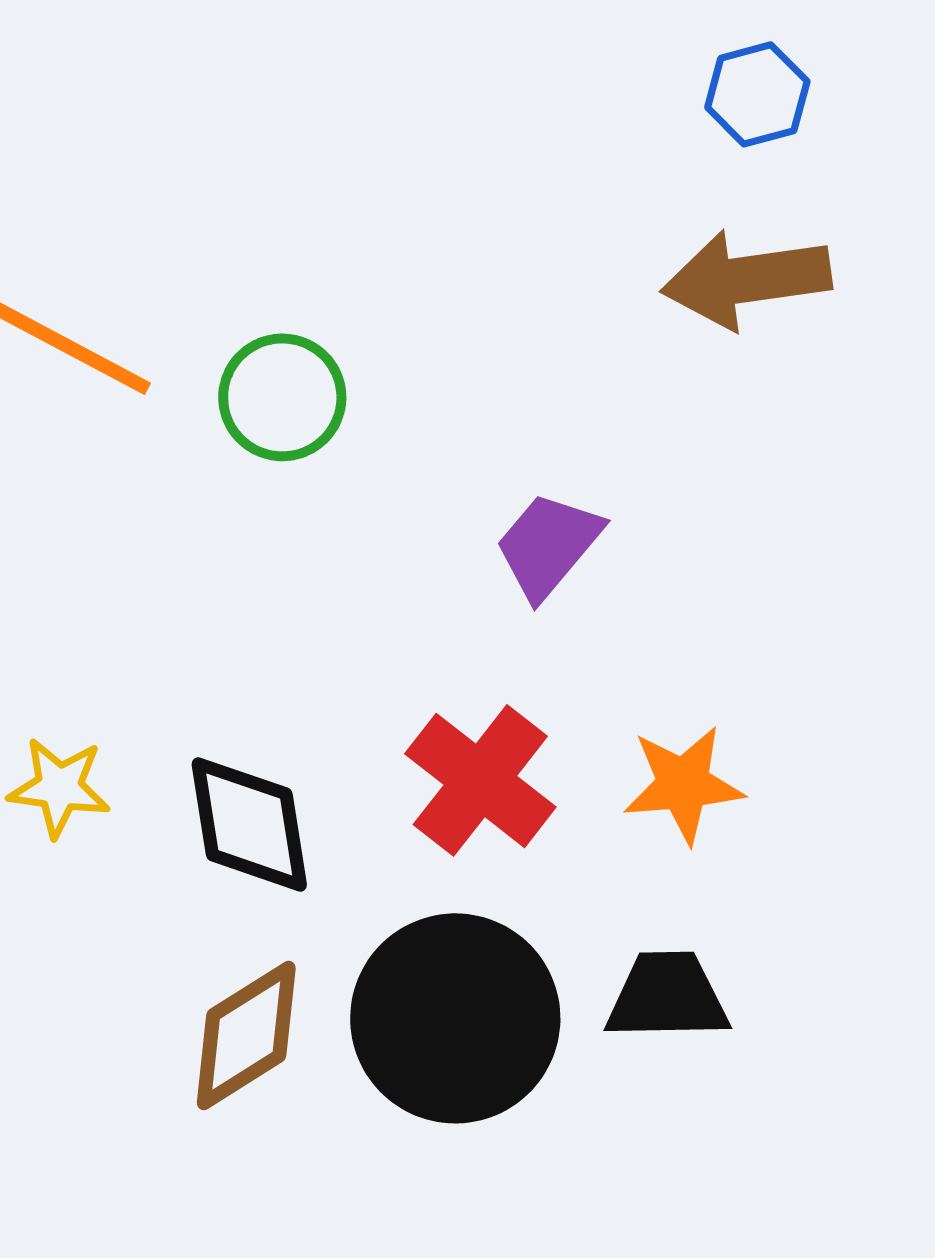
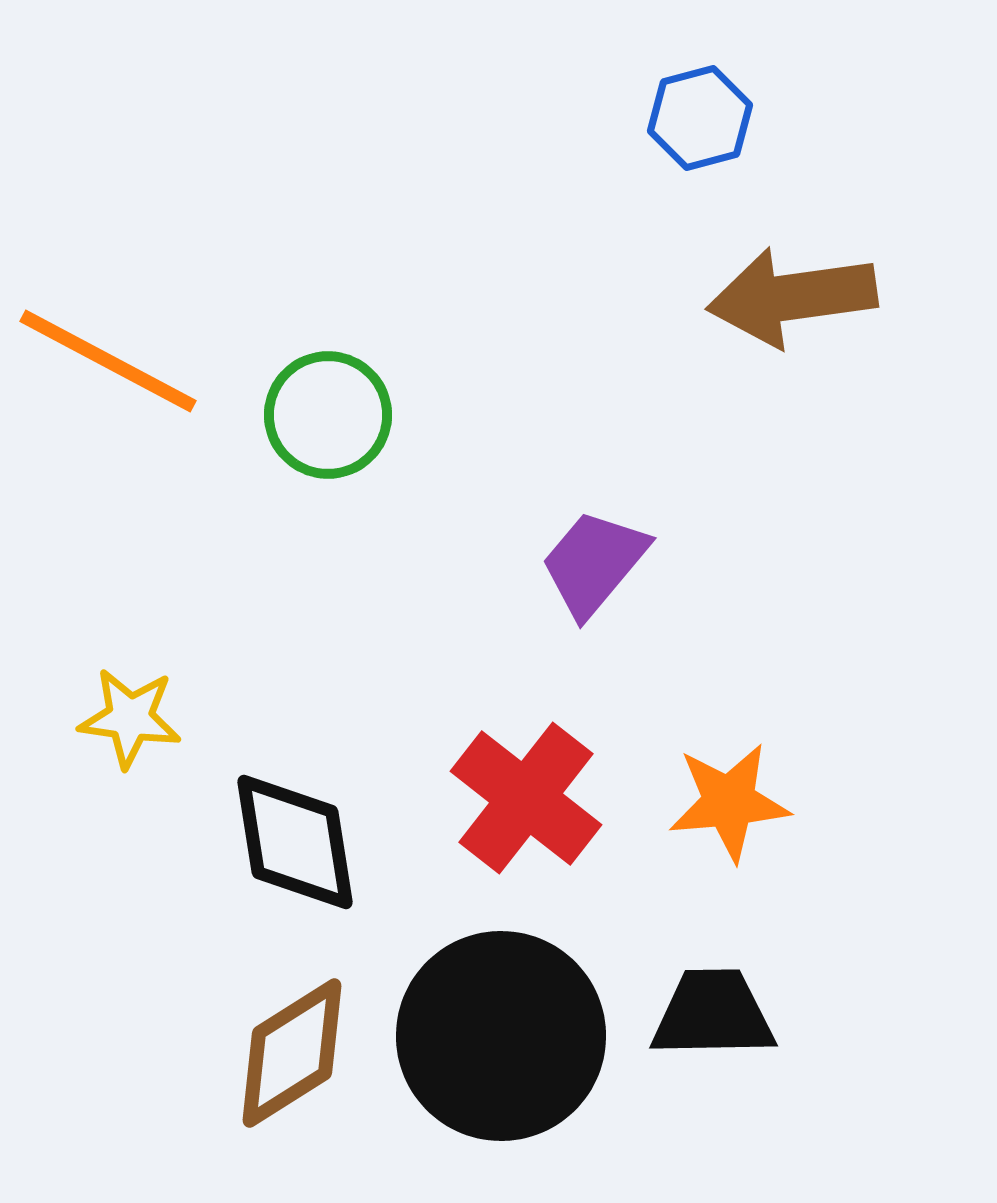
blue hexagon: (757, 94) -> (700, 118), moved
yellow star: (59, 787) -> (130, 718), moved

